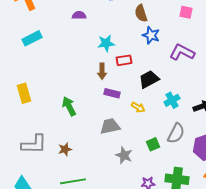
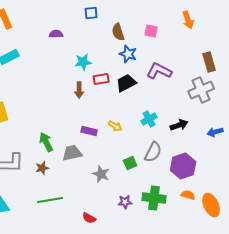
pink square: (186, 12) -> (151, 31), moved
black trapezoid: (149, 79) -> (126, 83), moved
purple rectangle: (112, 93) -> (89, 131), moved
green arrow: (69, 106) -> (46, 142), moved
gray trapezoid: (110, 126) -> (72, 153), moved

